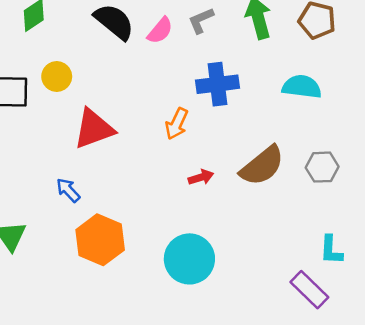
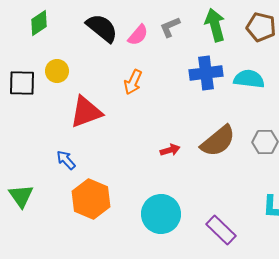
blue cross: (218, 84) -> (206, 73), moved
orange arrow: (177, 124) -> (133, 82), moved
purple rectangle: (309, 290) -> (221, 230), moved

